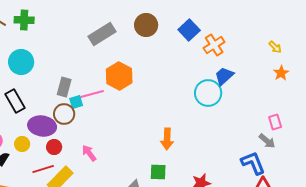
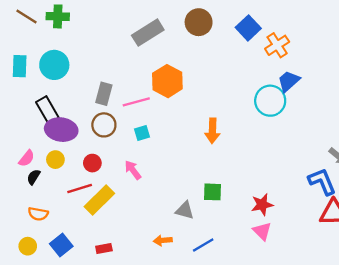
cyan square: (76, 102) -> (142, 133), moved
purple ellipse: (42, 126) -> (61, 130), moved
orange arrow: (167, 139) -> (212, 131), moved

